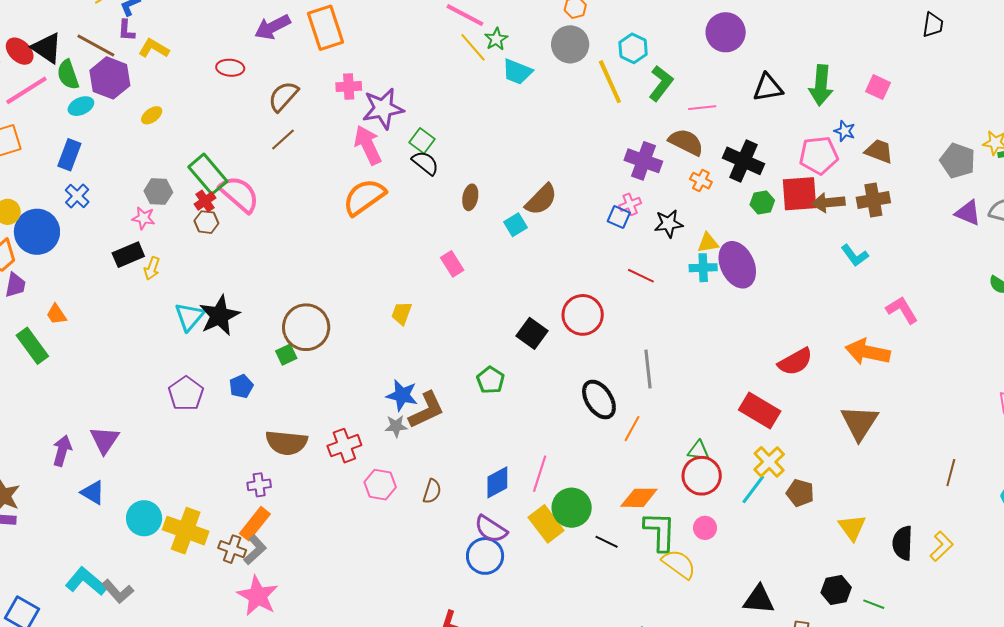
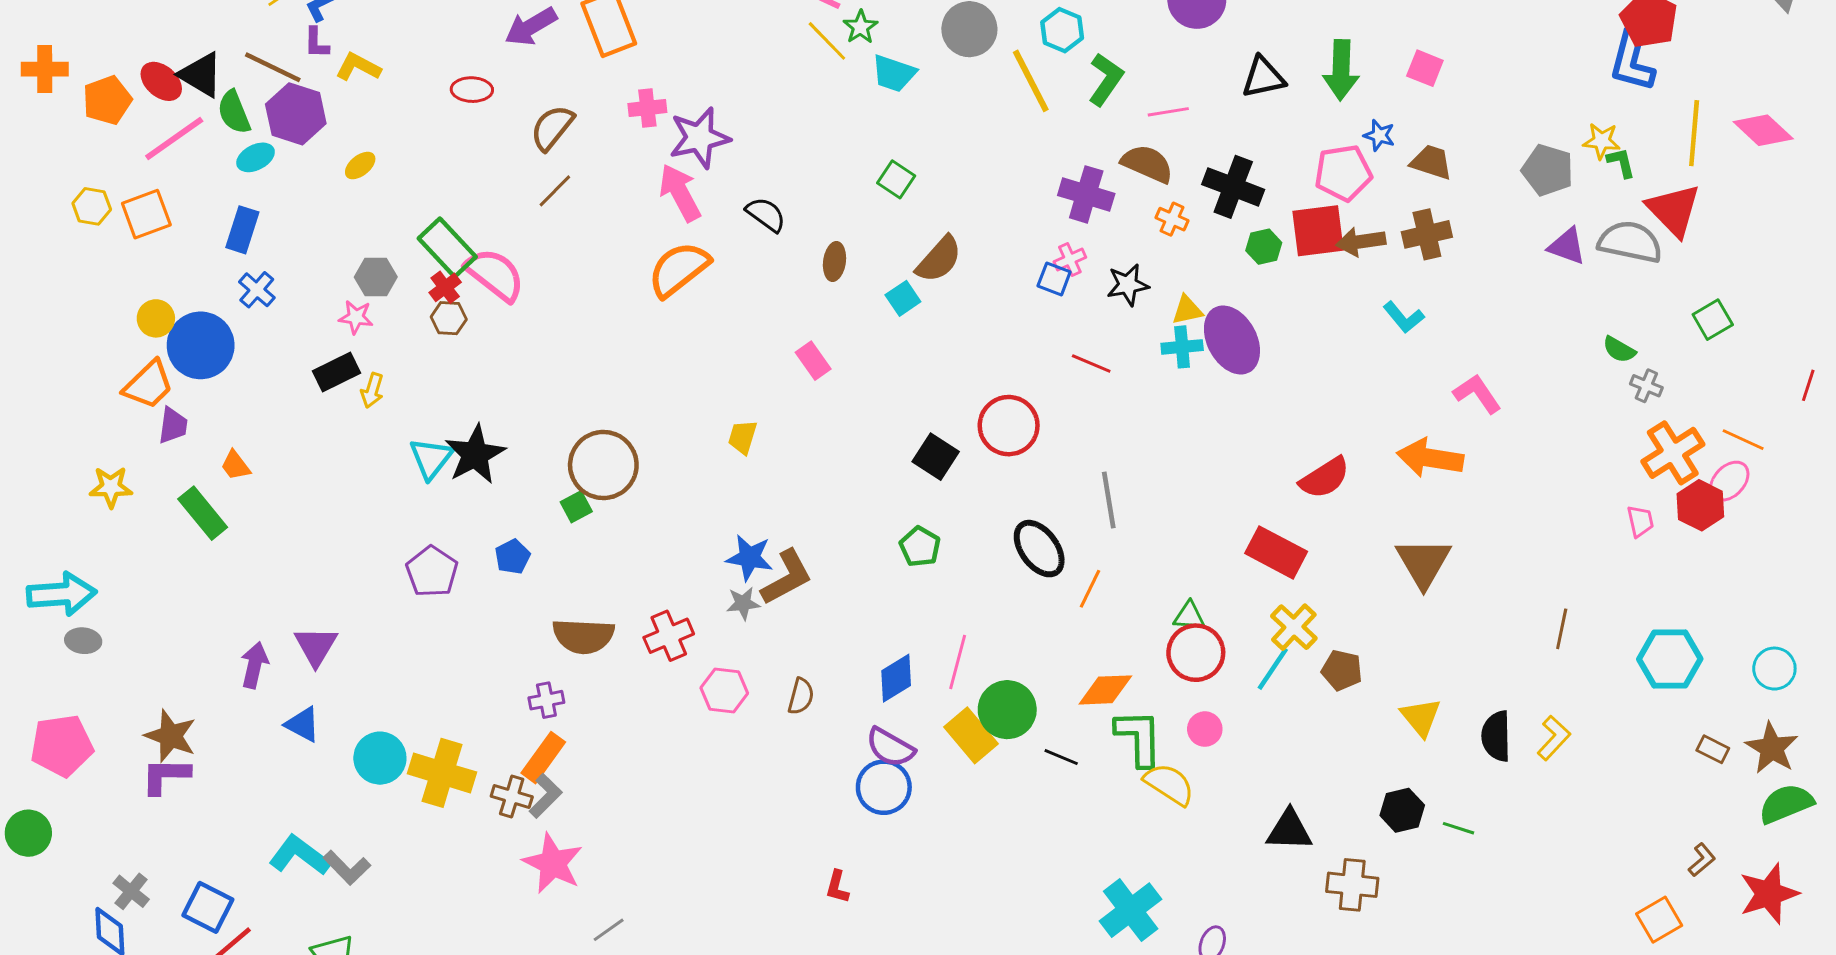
green square: (422, 141) -> (896, 179), moved
green pentagon: (491, 380) -> (920, 547), moved

